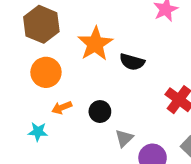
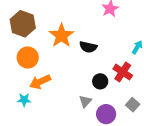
orange arrow: (62, 108) -> (40, 82), size x1.5
black circle: (100, 112) -> (100, 81), moved

